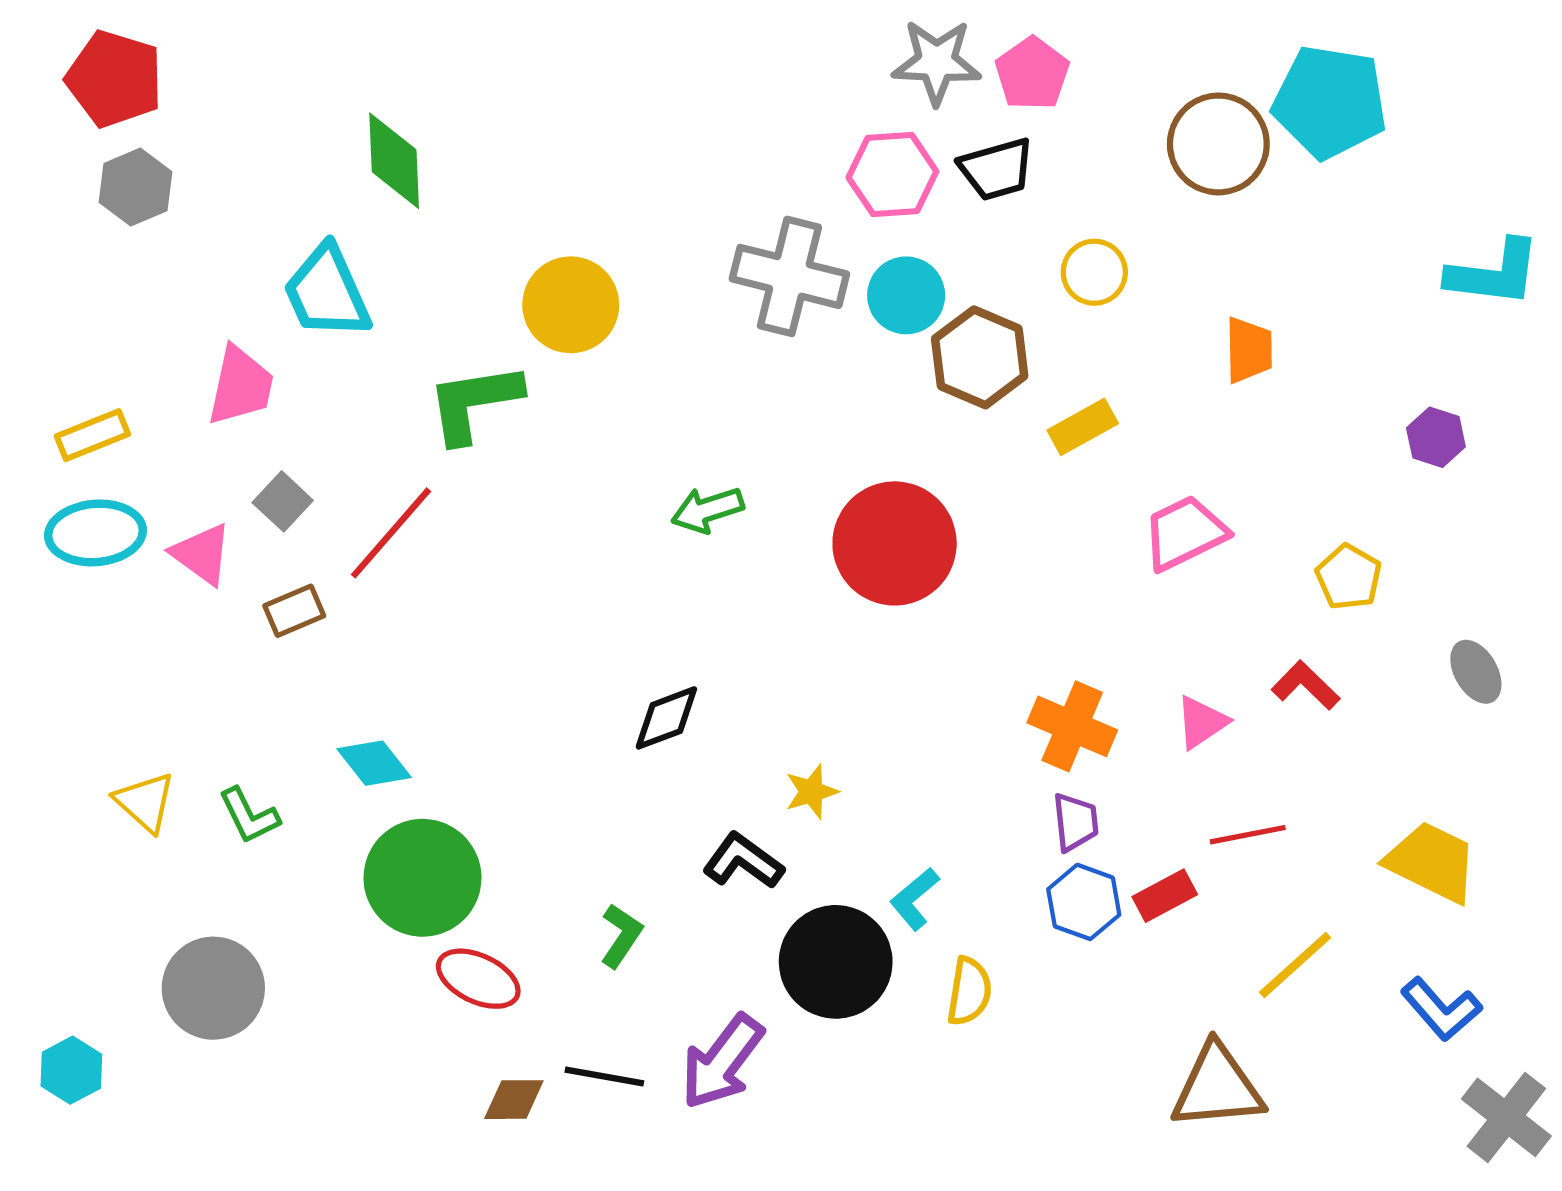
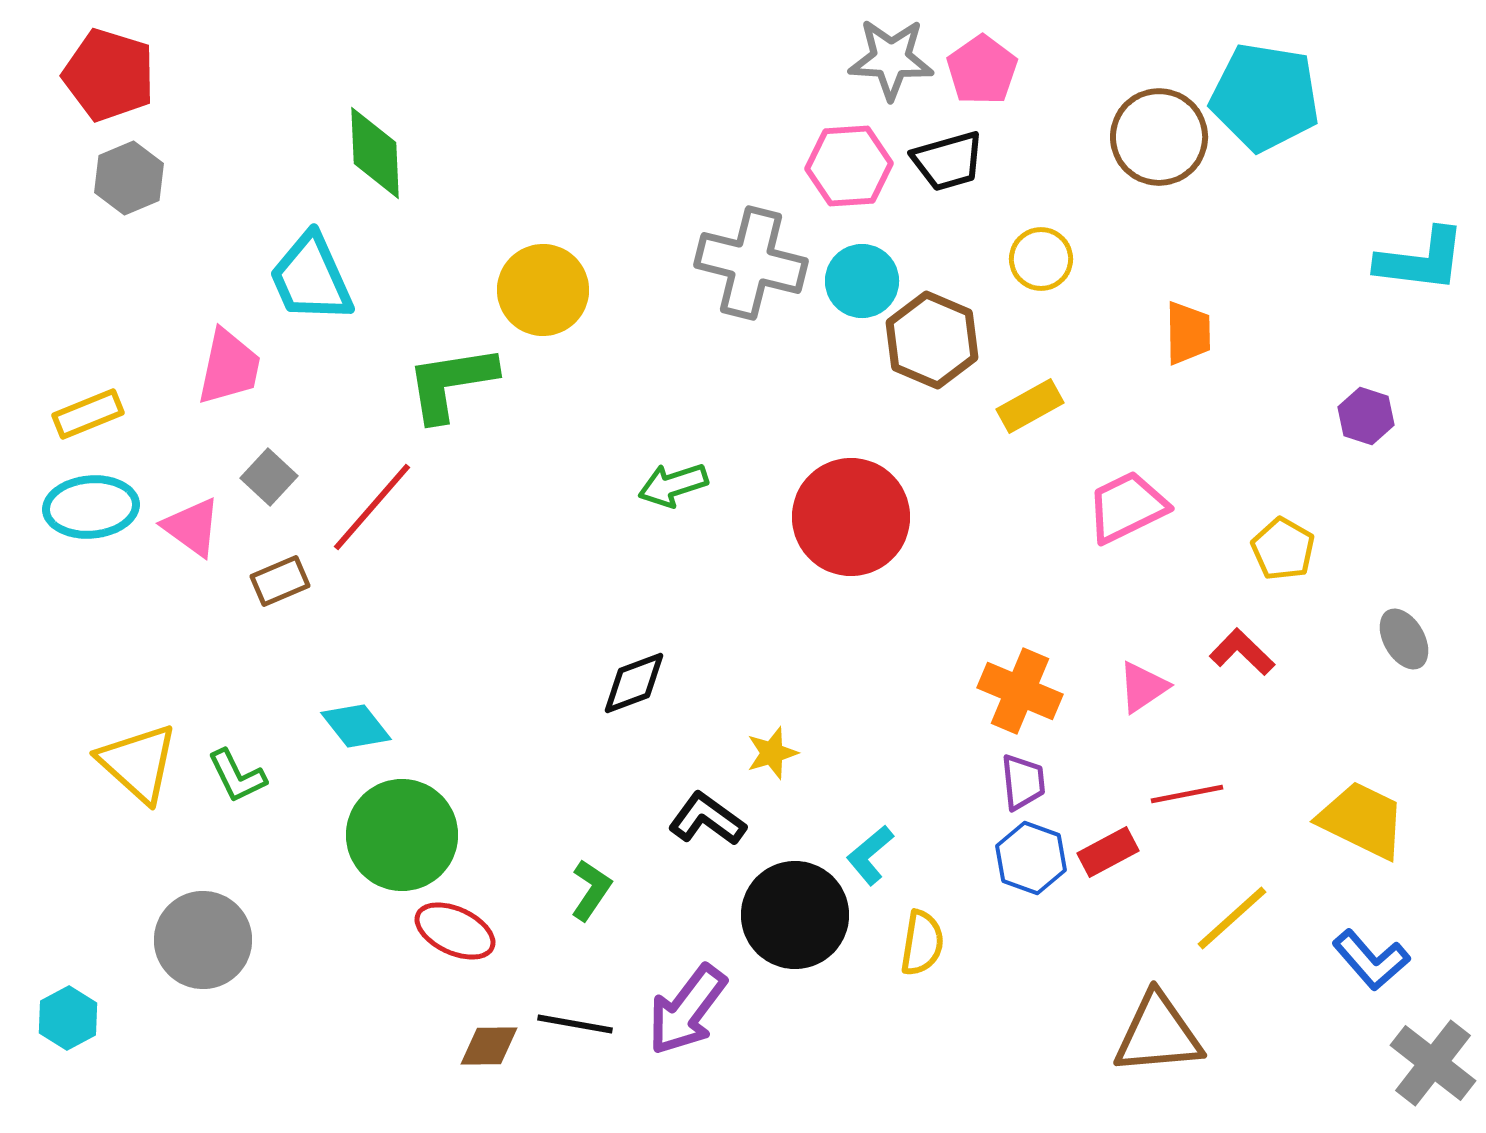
yellow triangle: (145, 802) -> (138, 763), size x1.4

